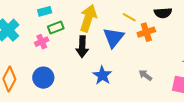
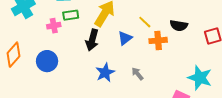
blue triangle: (114, 37) -> (125, 38), size x0.7
gray arrow: (145, 75) -> (137, 74), moved

